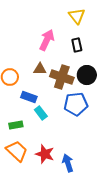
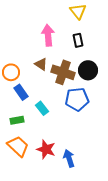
pink arrow: (47, 40) -> (48, 35), turned -30
brown triangle: (40, 69) -> (41, 64), turned 32
blue rectangle: (29, 97) -> (21, 92), moved, turned 35

